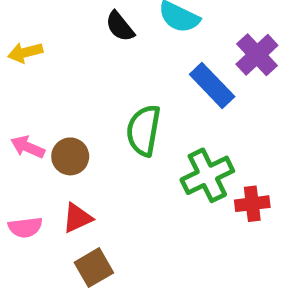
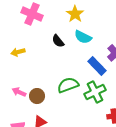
green semicircle: (144, 130) -> (68, 85), turned 60
green cross: (207, 175) -> (95, 92), moved

